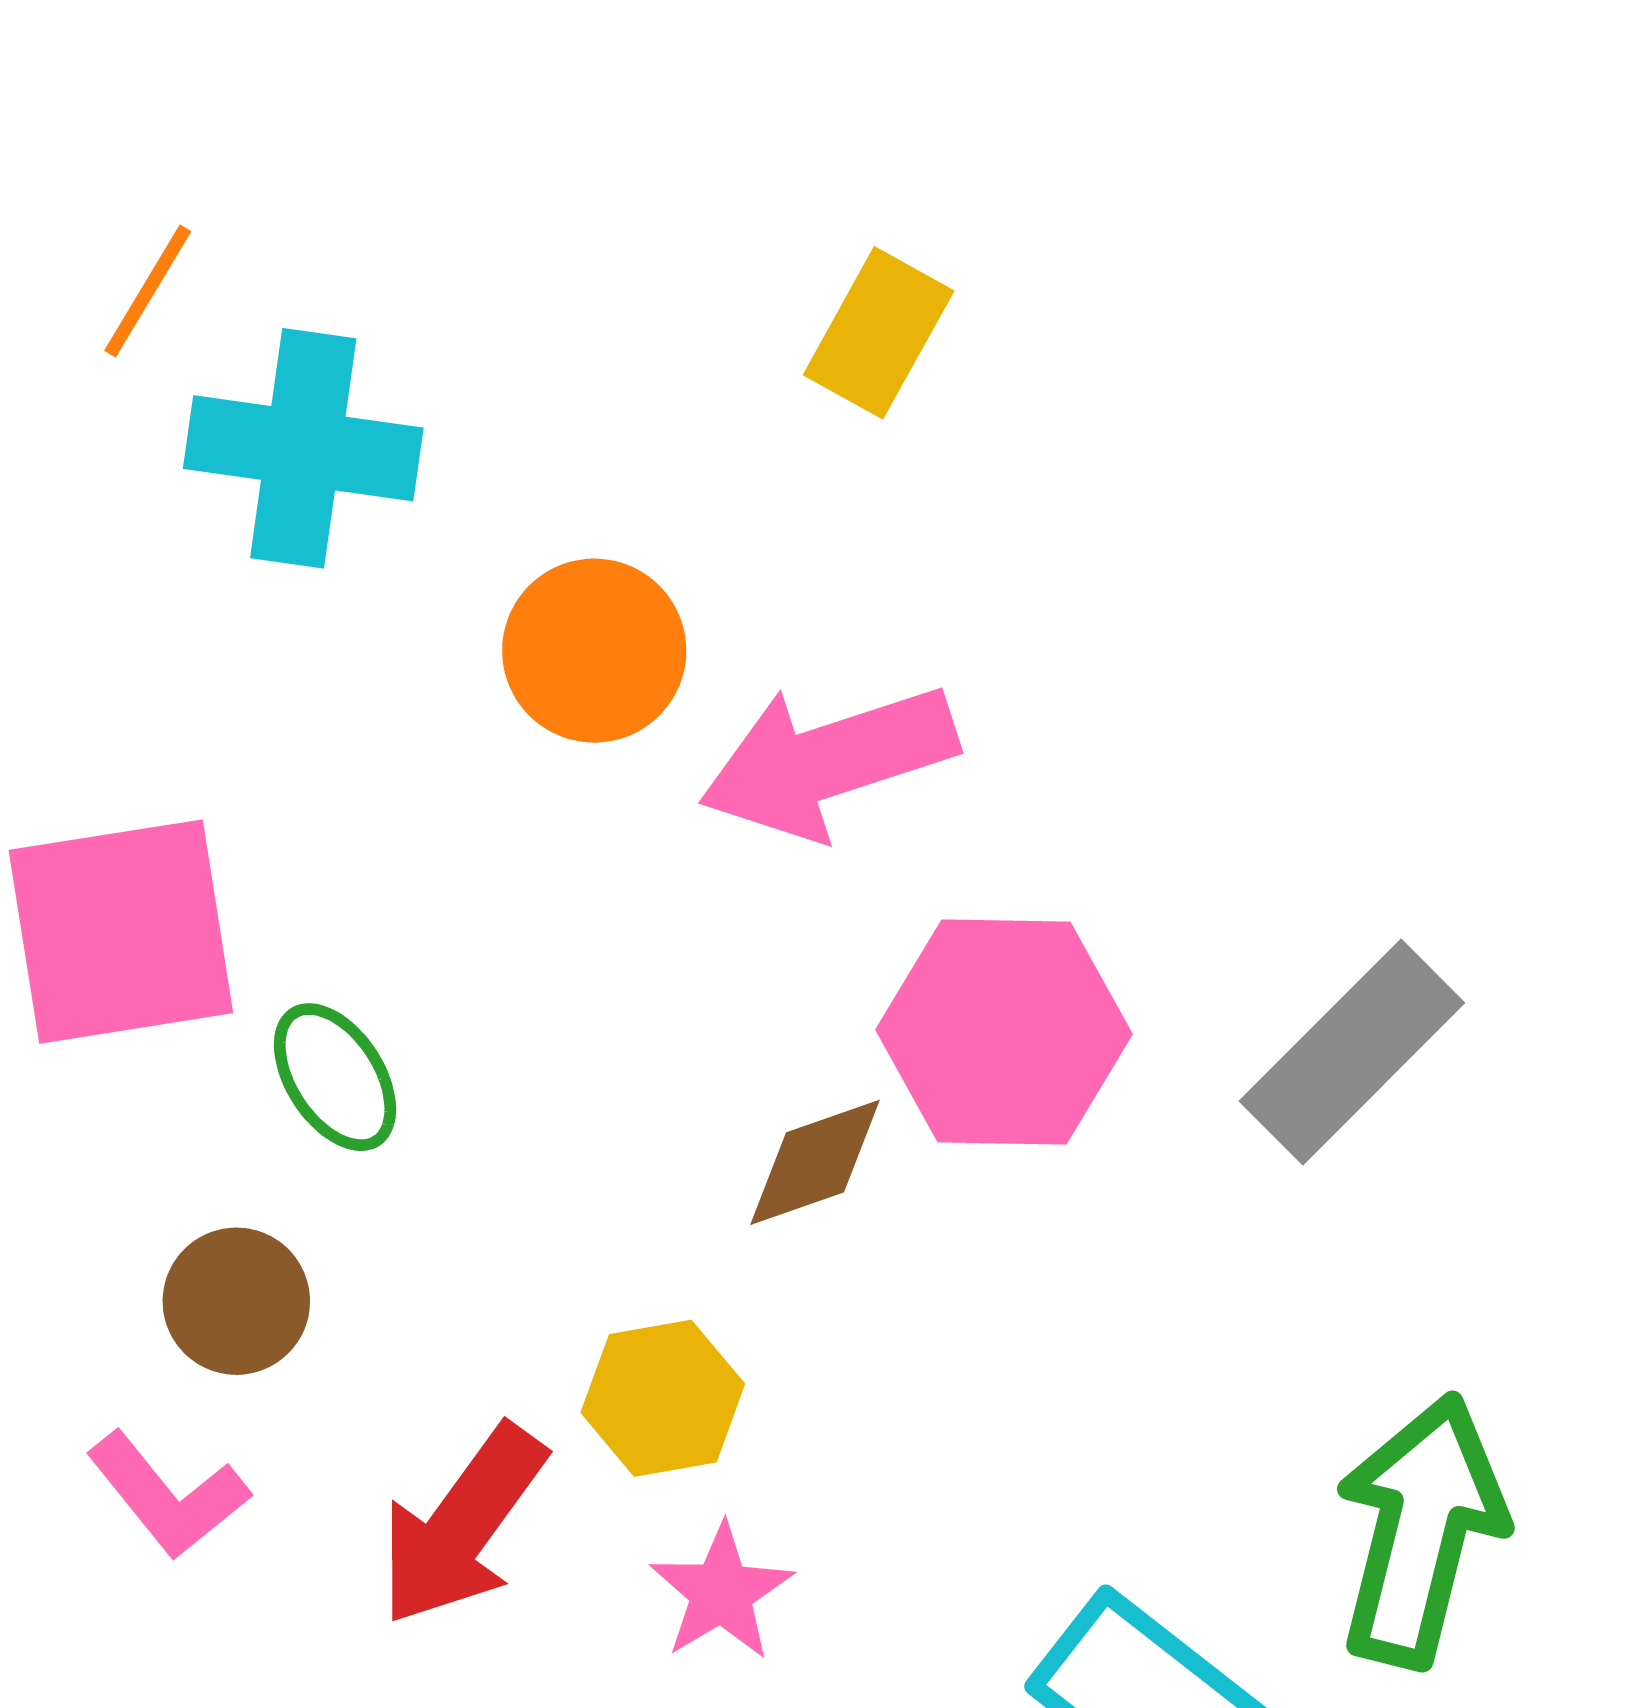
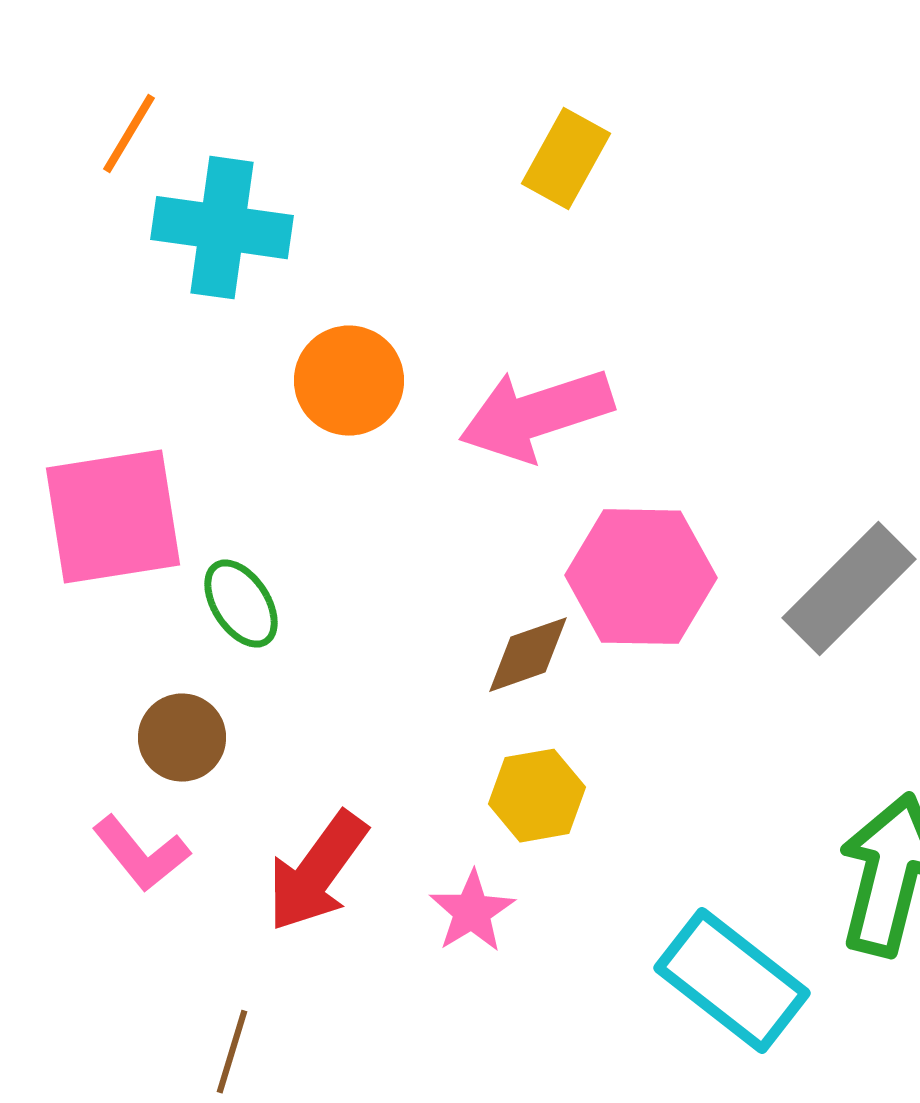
orange circle: (594, 651) -> (349, 381), moved
yellow hexagon: (663, 1398) -> (537, 796), moved

